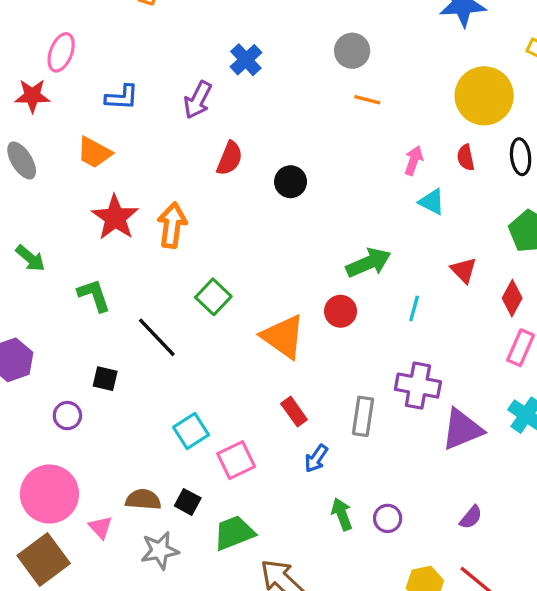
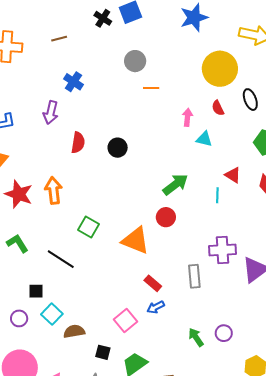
cyan line: (414, 308) -> (217, 195), moved
cyan square: (191, 431) -> (52, 314), moved
blue arrow: (316, 458) -> (156, 307), moved, turned 42
brown semicircle: (143, 500) -> (74, 331), moved

